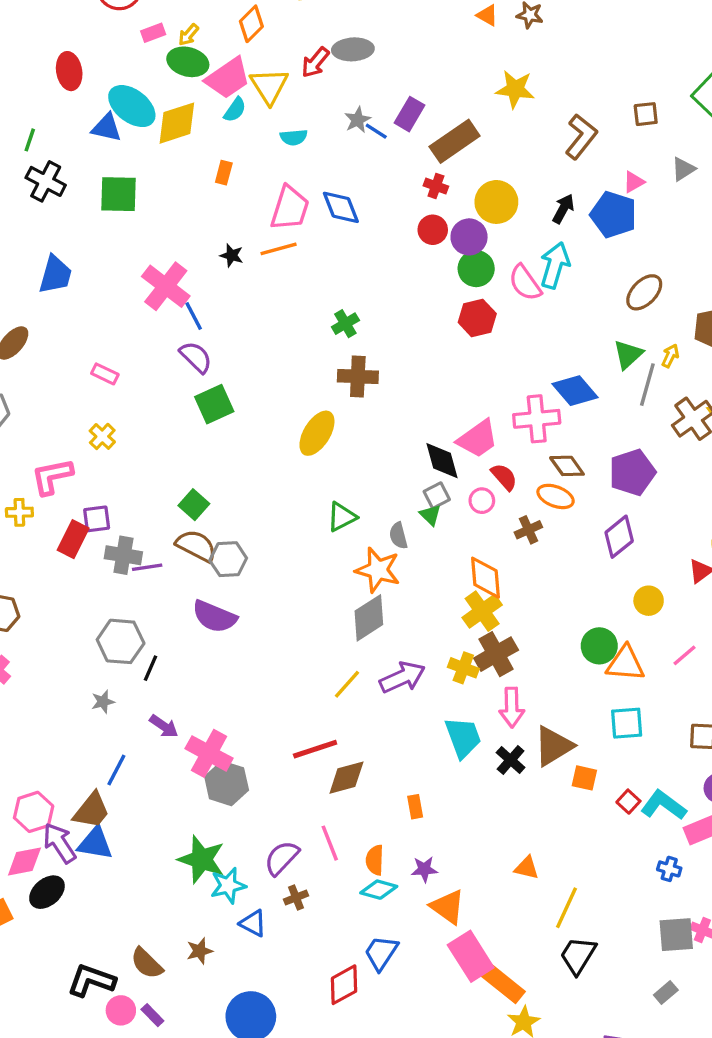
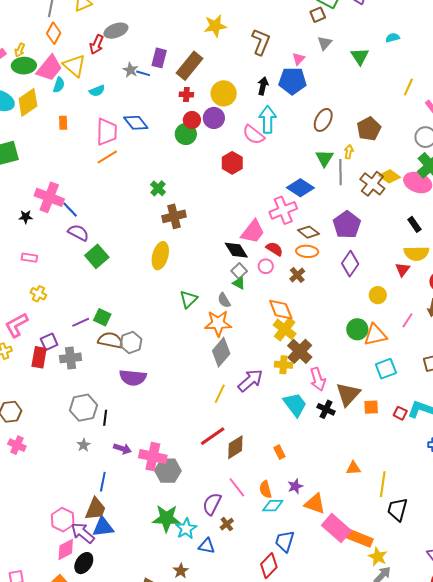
brown square: (646, 114) -> (318, 15), moved
black star: (232, 255) -> (26, 217), moved
green circle: (476, 269) -> (186, 134), moved
purple line: (147, 567) -> (81, 322), moved

